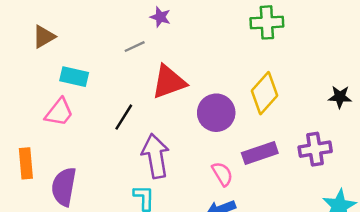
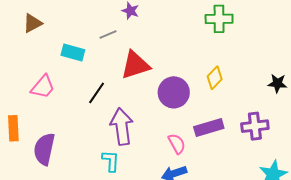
cyan rectangle: (74, 77) -> (73, 53), moved
yellow diamond: (264, 93) -> (215, 78), size x0.7

